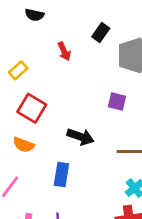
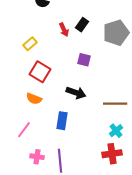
black rectangle: (101, 32) -> (82, 25), moved
purple square: (117, 101) -> (84, 60), moved

